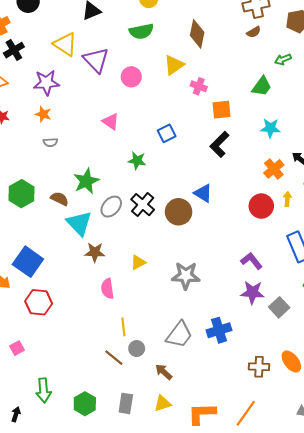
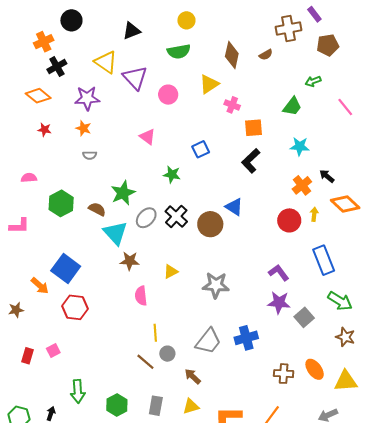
brown semicircle: (254, 32) -> (266, 55), moved

